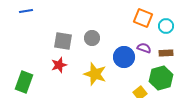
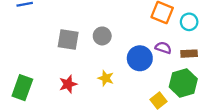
red star: (59, 65) -> (68, 84), moved
yellow star: (95, 74) -> (106, 78), size x0.6

